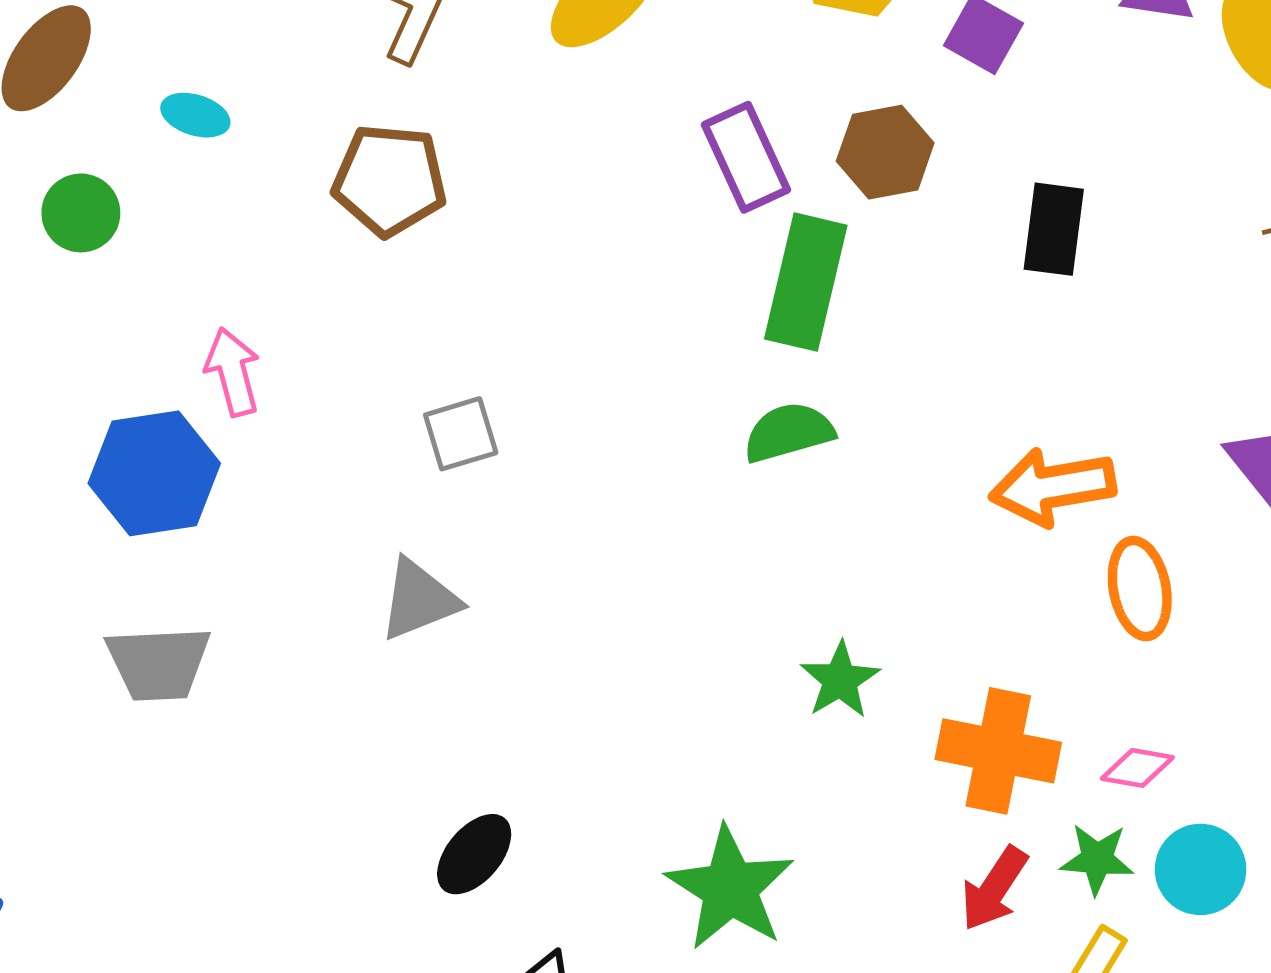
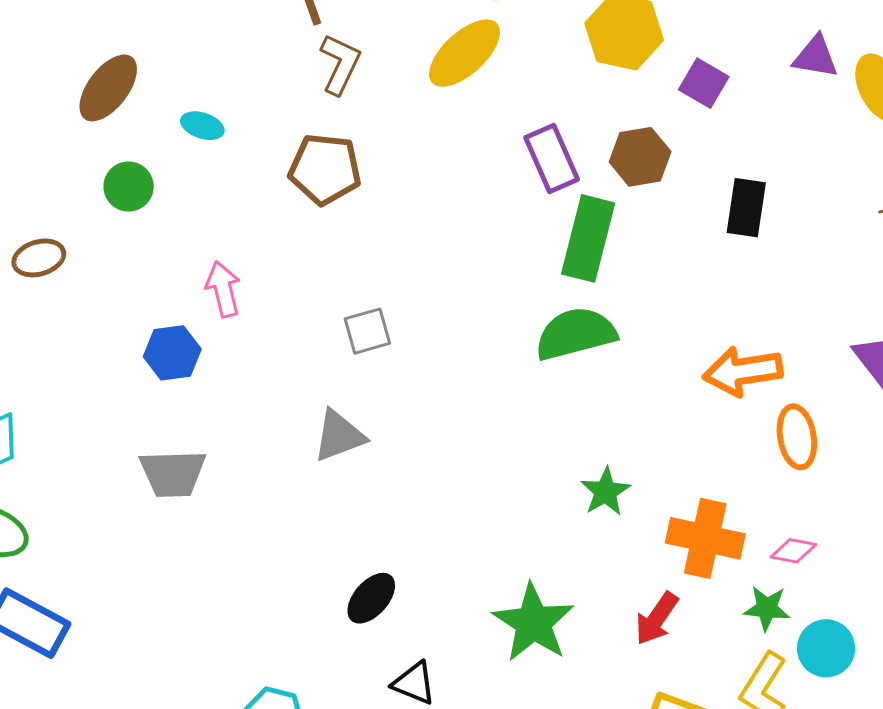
green semicircle: (789, 432) -> (576, 334), size x1.4
blue hexagon: (154, 473) -> (172, 353), size x0.7
cyan circle: (1201, 869) -> (826, 648), moved
red arrow: (994, 889) -> (657, 619), moved

